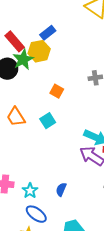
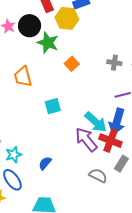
green star: (23, 59) -> (48, 43), moved, turned 30
cyan square: (48, 121) -> (53, 106), moved

